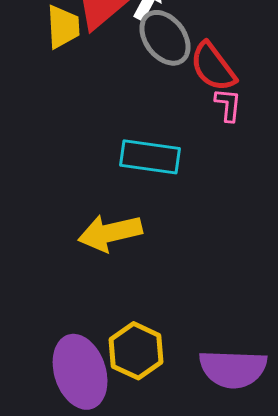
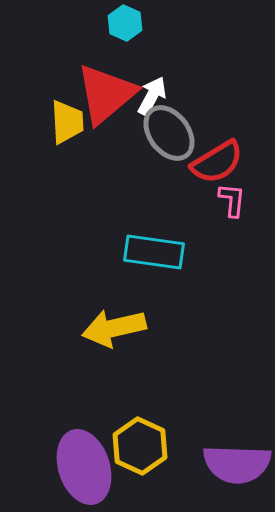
red semicircle: (213, 67) -> (217, 162), turned -84

